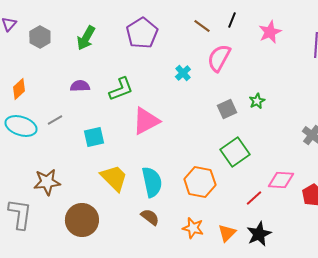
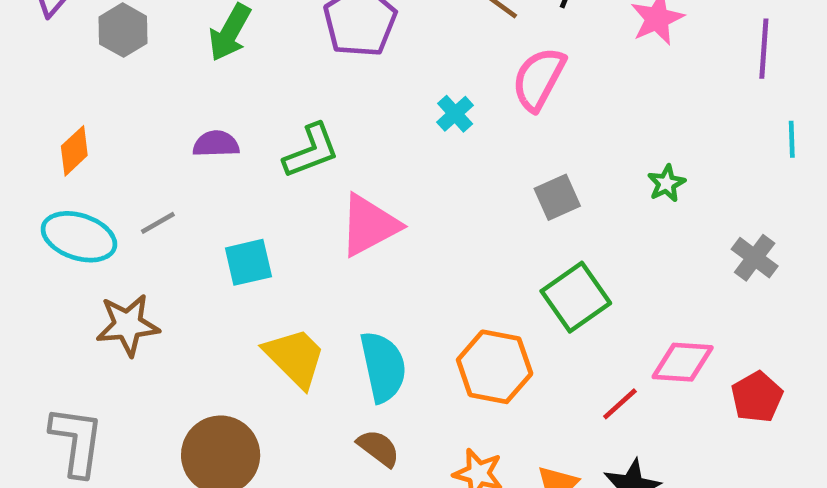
green star: (257, 101) -> (666, 183), moved
brown star: (47, 182) -> (128, 325), moved

